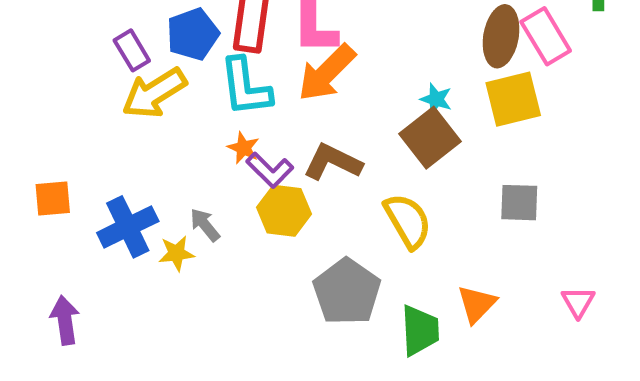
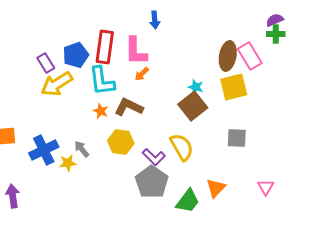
orange arrow: (327, 73) -> (142, 74), size x0.5
brown L-shape: (333, 162) -> (129, 107), moved
purple L-shape: (270, 170) -> (154, 157), moved
green trapezoid: (420, 330) -> (188, 201), turned 40

